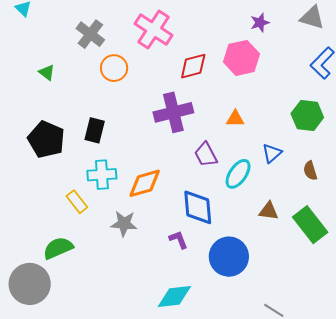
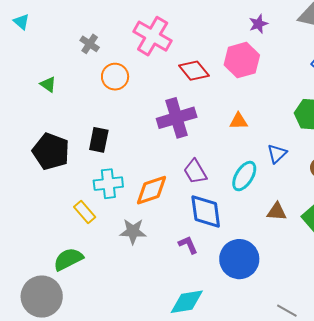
gray cross: (90, 34) -> (90, 44), size x0.7
red diamond: (193, 66) -> (194, 71), turned 68
purple trapezoid: (206, 155) -> (195, 172), moved

